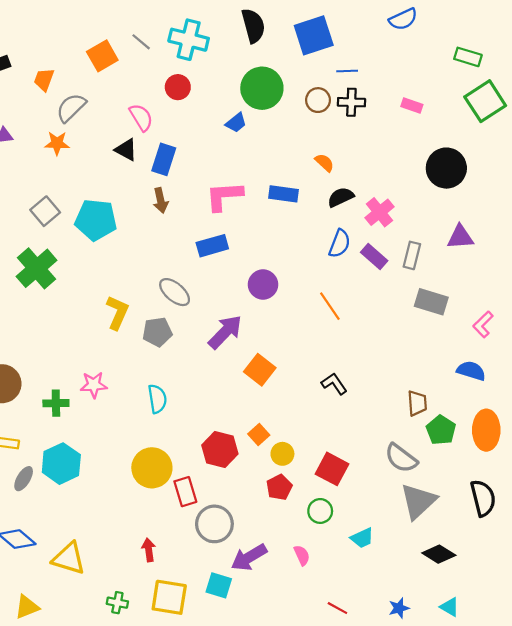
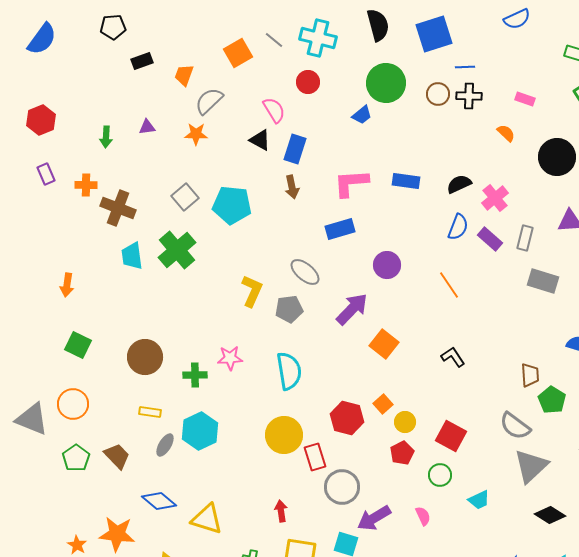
orange semicircle: (324, 163) -> (506, 133), moved
cyan semicircle: (157, 399) -> (289, 371), size x1.4

